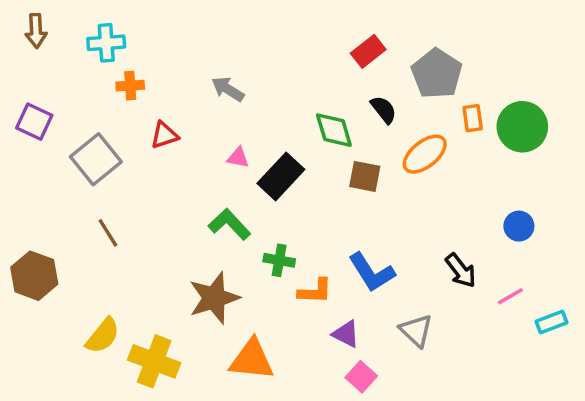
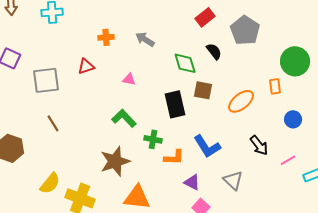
orange cross: (130, 86) -> (106, 37), moved
gray arrow: (228, 89) -> (145, 39), moved
orange rectangle: (473, 118) -> (275, 86), moved
orange ellipse: (425, 154) -> (241, 101), moved
gray square: (96, 159) -> (46, 80), turned 32
black rectangle: (281, 176) -> (175, 104), moved, turned -56

